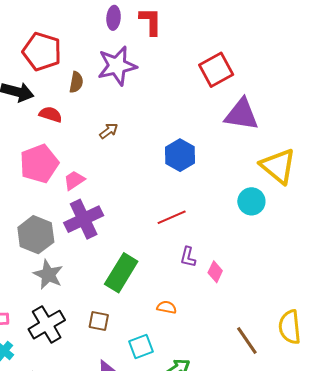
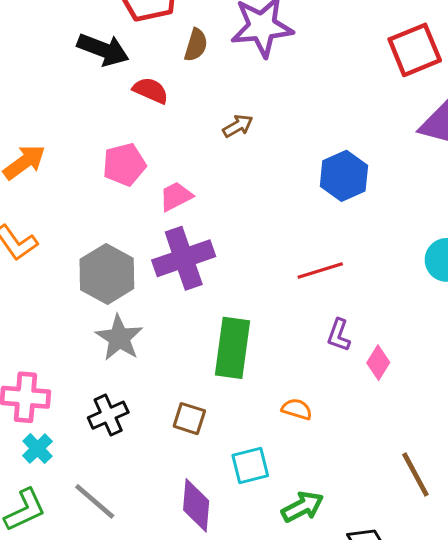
pink pentagon: (39, 164) -> (124, 165), size x0.7
green rectangle: (121, 273) -> (232, 348), turned -30
black cross: (47, 325) -> (108, 415), size x0.7

